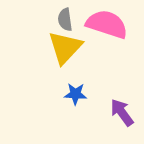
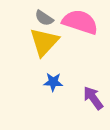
gray semicircle: (65, 20) -> (44, 18), turned -48

